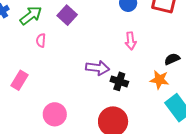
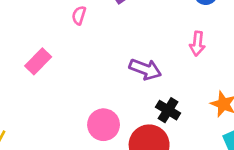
black cross: (119, 81) -> (168, 110), moved
pink circle: (55, 114) -> (104, 125), moved

